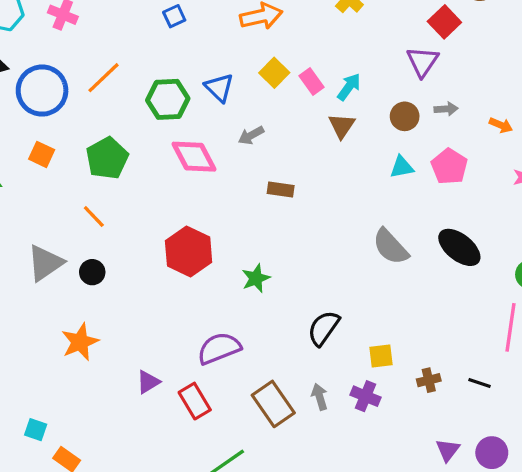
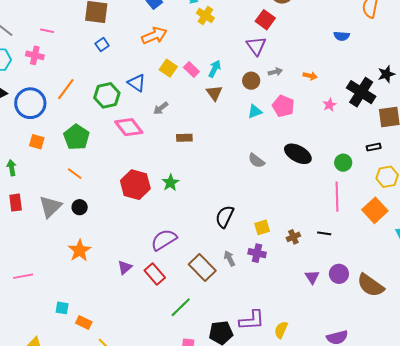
gray semicircle: (391, 247) -> (256, 161), size x0.7
green star: (256, 278) -> (170, 183), moved

